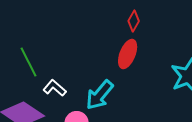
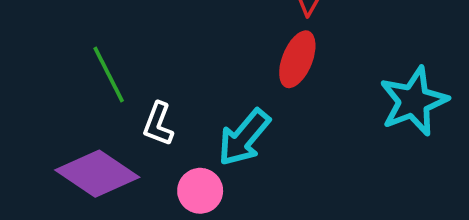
white L-shape: (55, 88) -> (158, 124), turned -110

